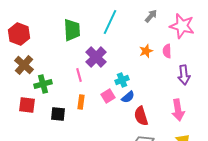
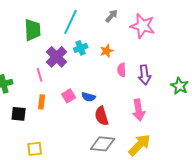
pink semicircle: (167, 51) -> (122, 70), moved
cyan cross: (122, 80) -> (81, 48), moved
blue semicircle: (128, 97) -> (89, 97), turned 56

